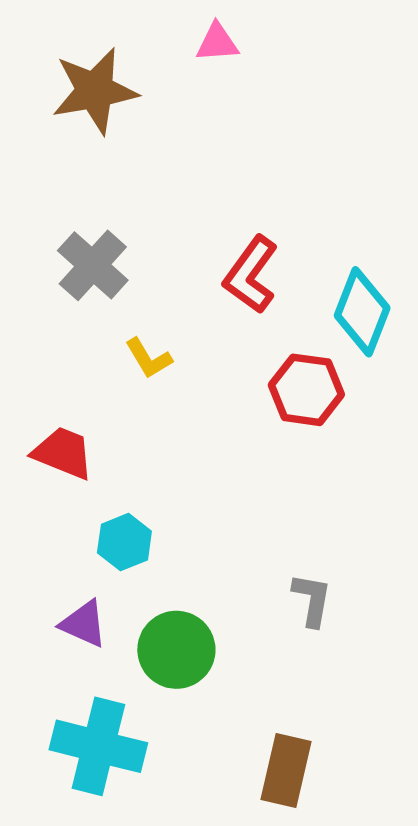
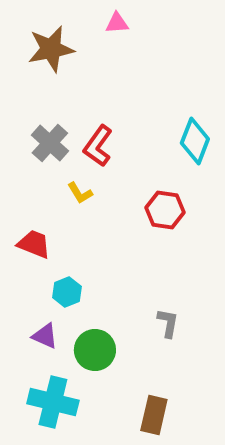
red L-shape: (251, 275) -> (98, 146), moved
cyan diamond: (362, 312) -> (195, 141), moved

